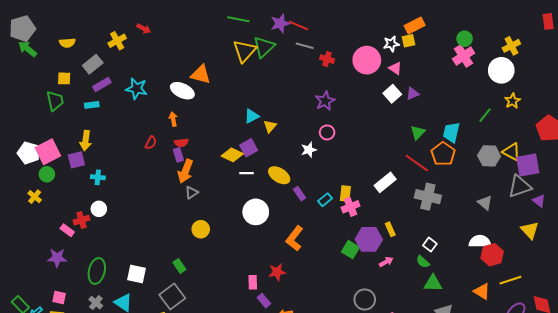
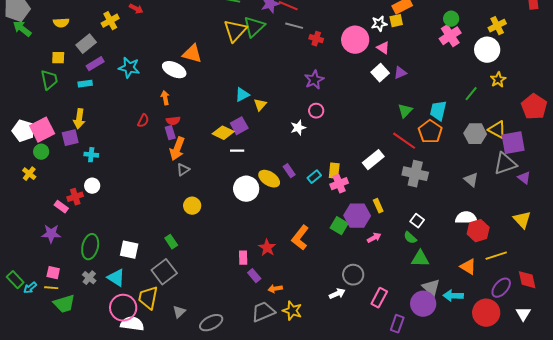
yellow ellipse: (279, 175) -> (269, 179), moved
yellow triangle: (530, 230) -> (522, 220), moved
orange L-shape: (294, 238) -> (300, 238), moved
red star: (277, 272) -> (267, 248), turned -30

